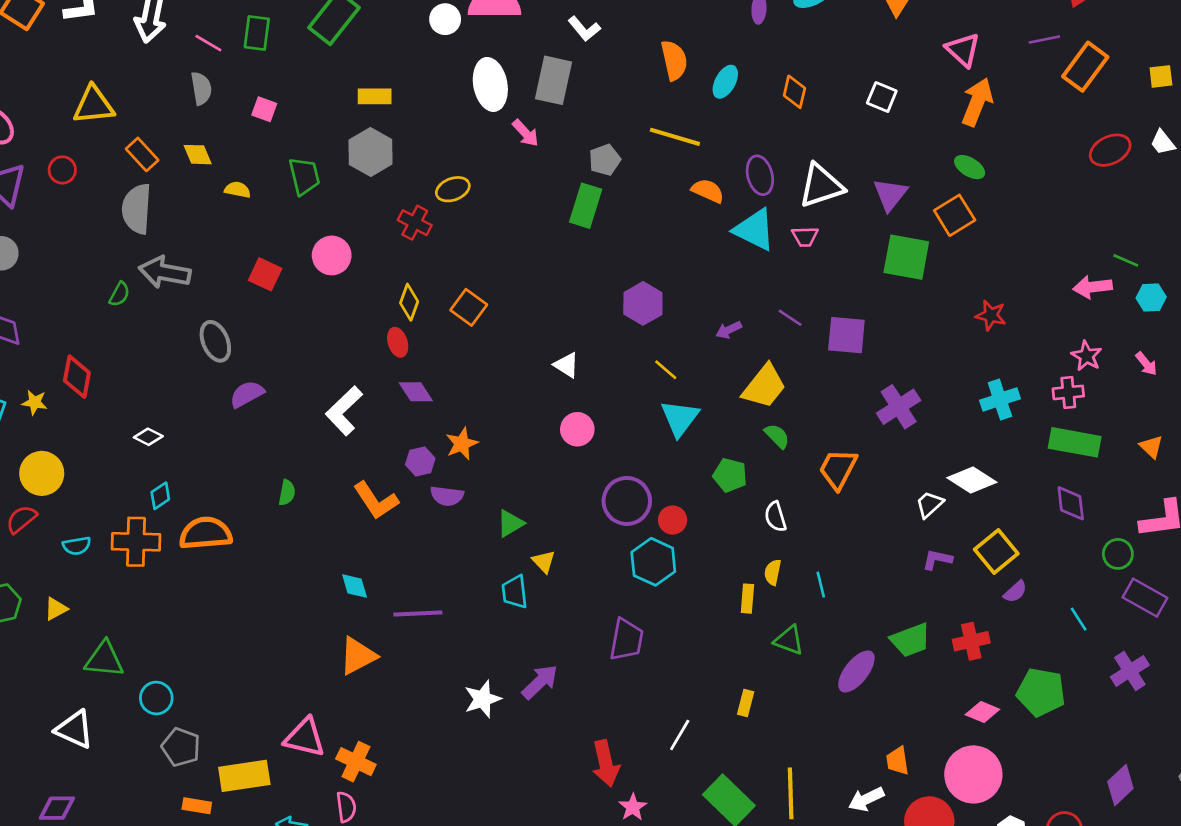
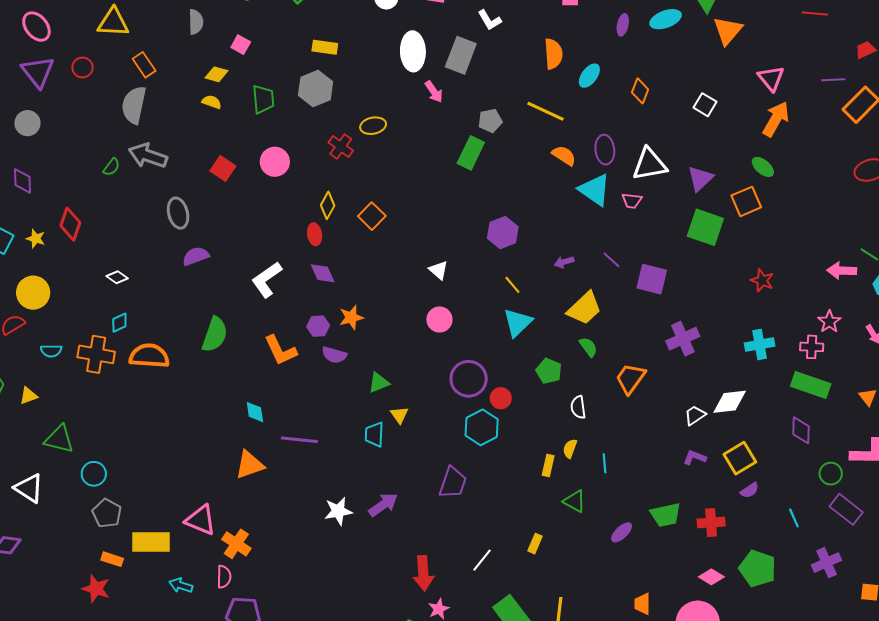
yellow diamond: (198, 155) -> (217, 74), moved, turned -60
white diamond: (972, 480) -> (730, 402), turned -48
green semicircle: (287, 493) -> (215, 334), size x1.8
purple ellipse: (856, 671) -> (622, 532), size x0.7

